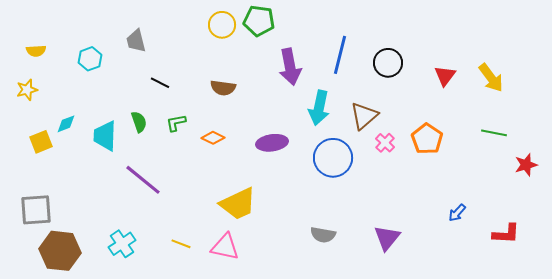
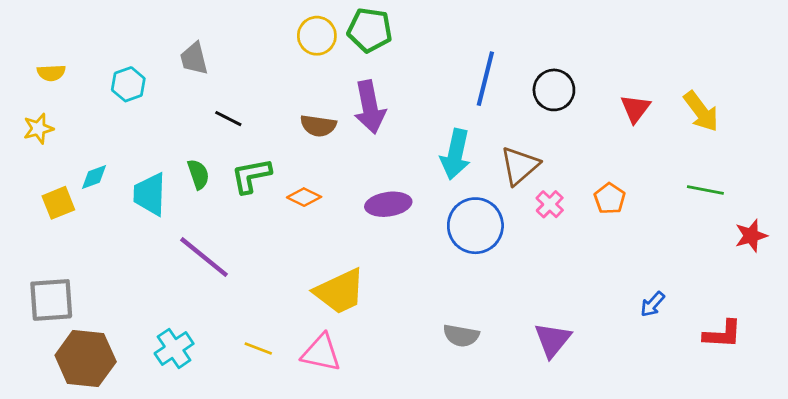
purple arrow: (290, 67) -> (370, 107), moved
green L-shape: (176, 123) -> (251, 176), size x1.4
orange pentagon: (427, 139) -> (610, 199), size x0.7

